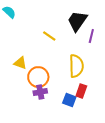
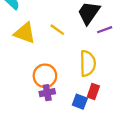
purple line: (91, 36) -> (105, 30), turned 56
yellow triangle: (20, 63) -> (25, 33), moved, size x1.5

